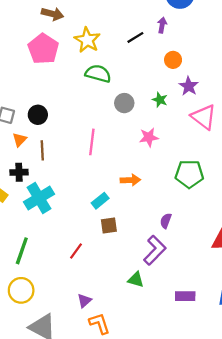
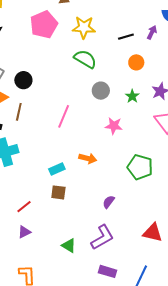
yellow star: (87, 40) -> (84, 27), turned 30
orange circle: (173, 60) -> (136, 62), moved
purple L-shape: (155, 250) -> (102, 237), moved
purple triangle: (84, 301) -> (24, 232), moved

